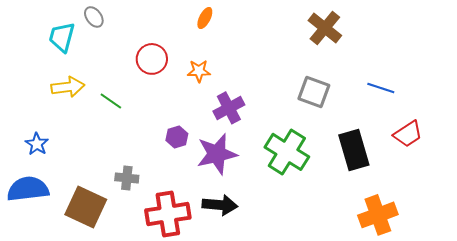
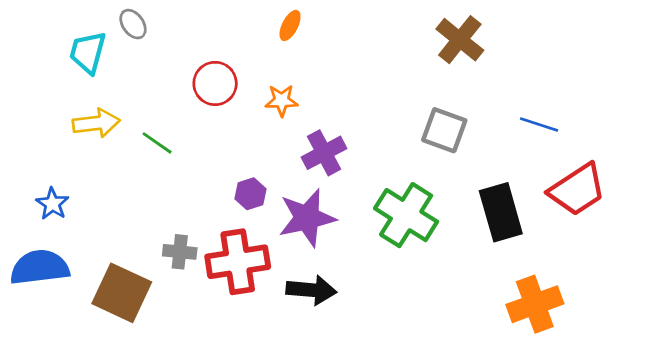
red trapezoid: (408, 134) -> (577, 190), size x1.4
red cross: (168, 214) -> (238, 262), moved

